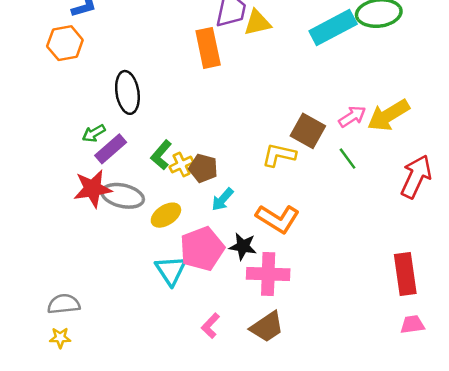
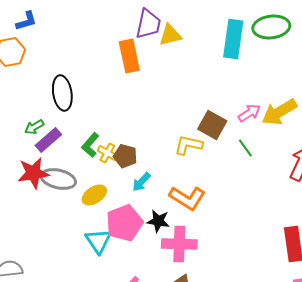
cyan rectangle: (333, 27) -> (233, 39), turned -54
yellow cross: (182, 165) -> (107, 153), turned -36

